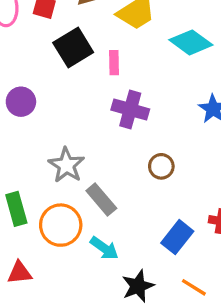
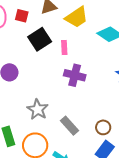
brown circle: (161, 166) -> (103, 127), moved
gray rectangle: (101, 200) -> (69, 126), moved

